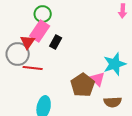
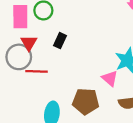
pink rectangle: (40, 31) -> (20, 17), moved, turned -30
brown pentagon: (83, 85) -> (86, 101), moved, turned -30

